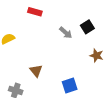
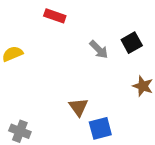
brown triangle: (36, 71) -> (78, 107), moved

